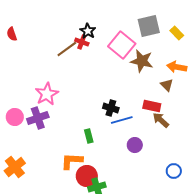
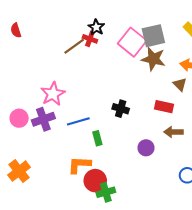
gray square: (149, 26) -> (153, 36), moved
blue line: (122, 120) -> (78, 121), moved
brown arrow: (161, 120) -> (173, 132), moved, turned -42

